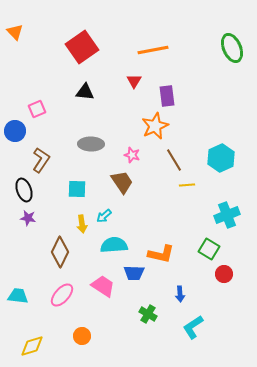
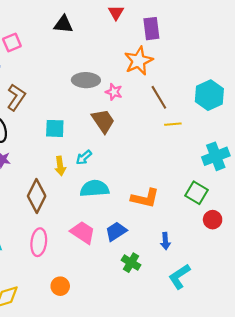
gray ellipse: (91, 144) -> (86, 80), moved
blue trapezoid: (134, 273) -> (116, 231), moved, turned 145
pink ellipse: (62, 295) -> (39, 242), turned -35

